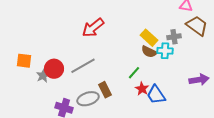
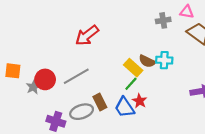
gray cross: (174, 37) -> (163, 20), moved
yellow rectangle: (149, 38) -> (133, 68), moved
blue trapezoid: (156, 95) -> (125, 107), moved

